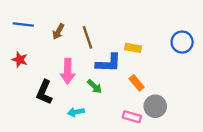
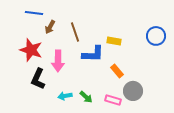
blue line: (23, 25) -> (34, 13), moved
red star: (20, 60) -> (31, 50), moved, size x1.6
green arrow: (94, 86) -> (86, 97), moved

